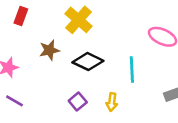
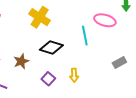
brown star: (49, 50) -> (21, 61), moved
cyan line: (132, 70) -> (85, 36), moved

